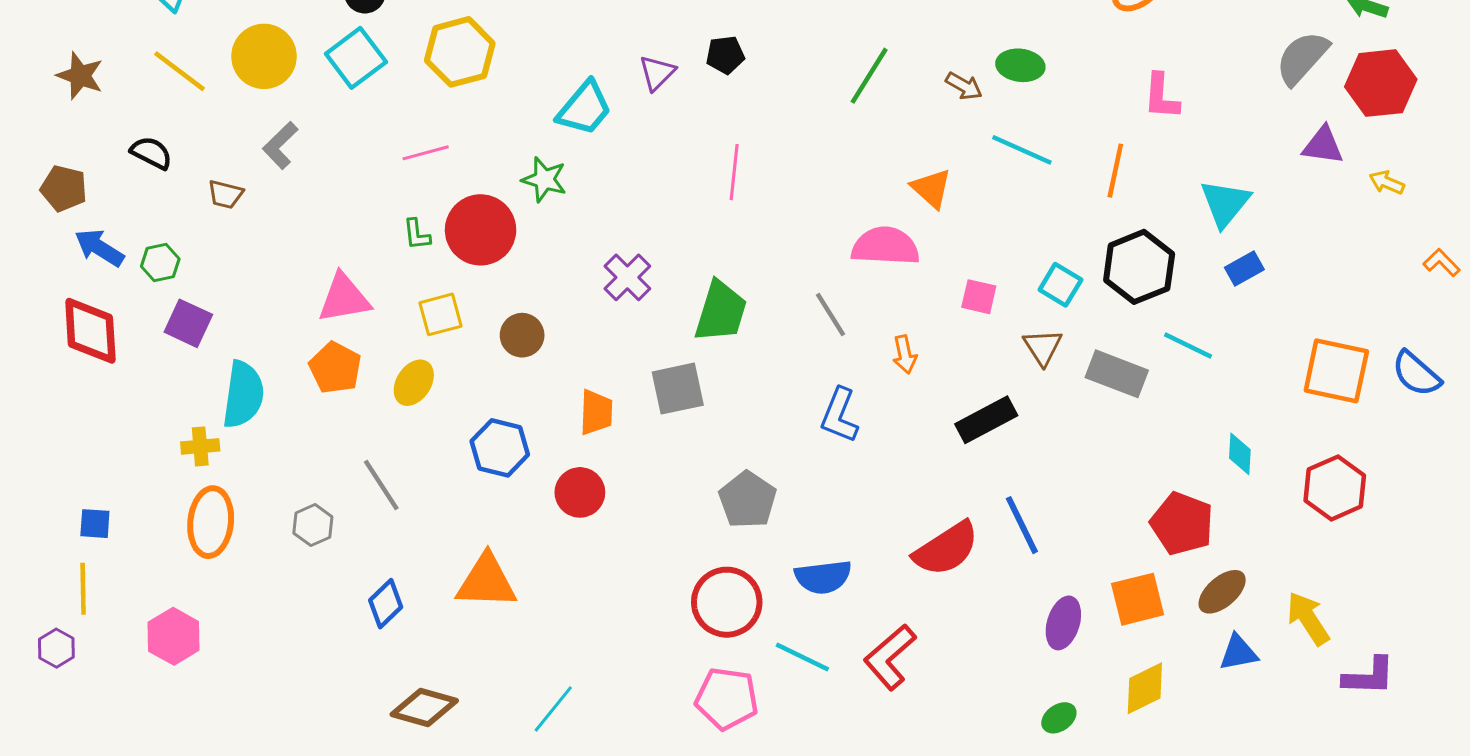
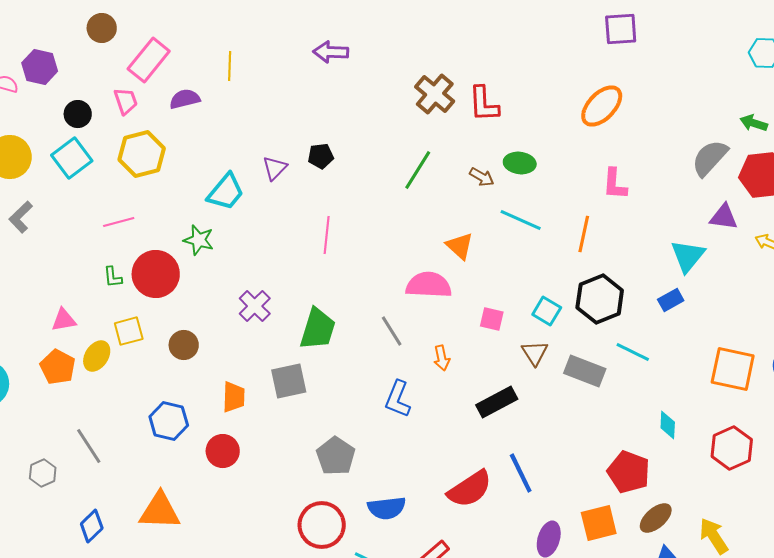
cyan triangle: (1225, 203) -> (688, 256), moved
pink triangle: (344, 298) -> (64, 320), size x0.7
yellow ellipse: (414, 383) -> (97, 356), moved

